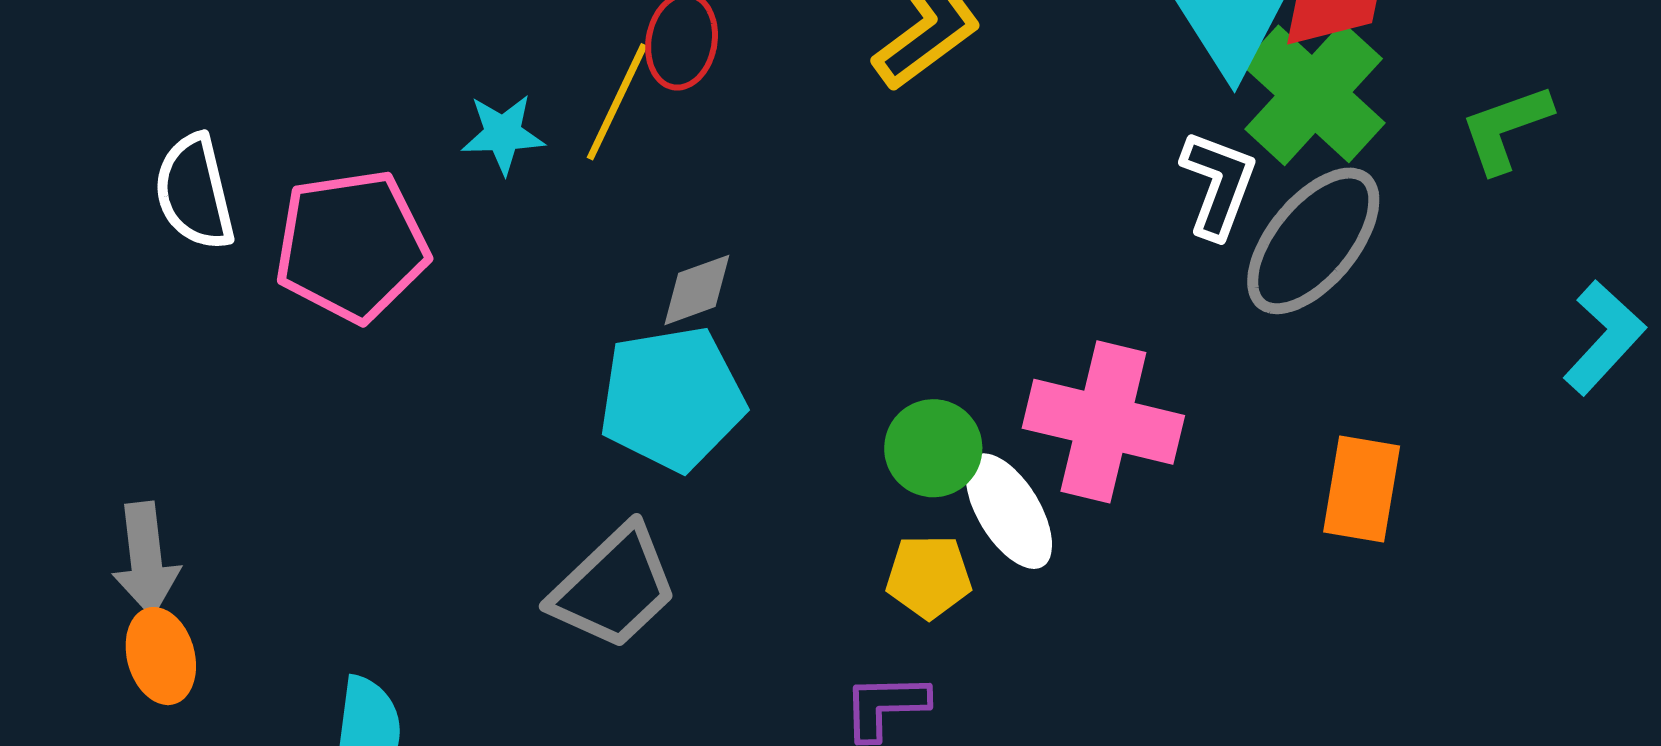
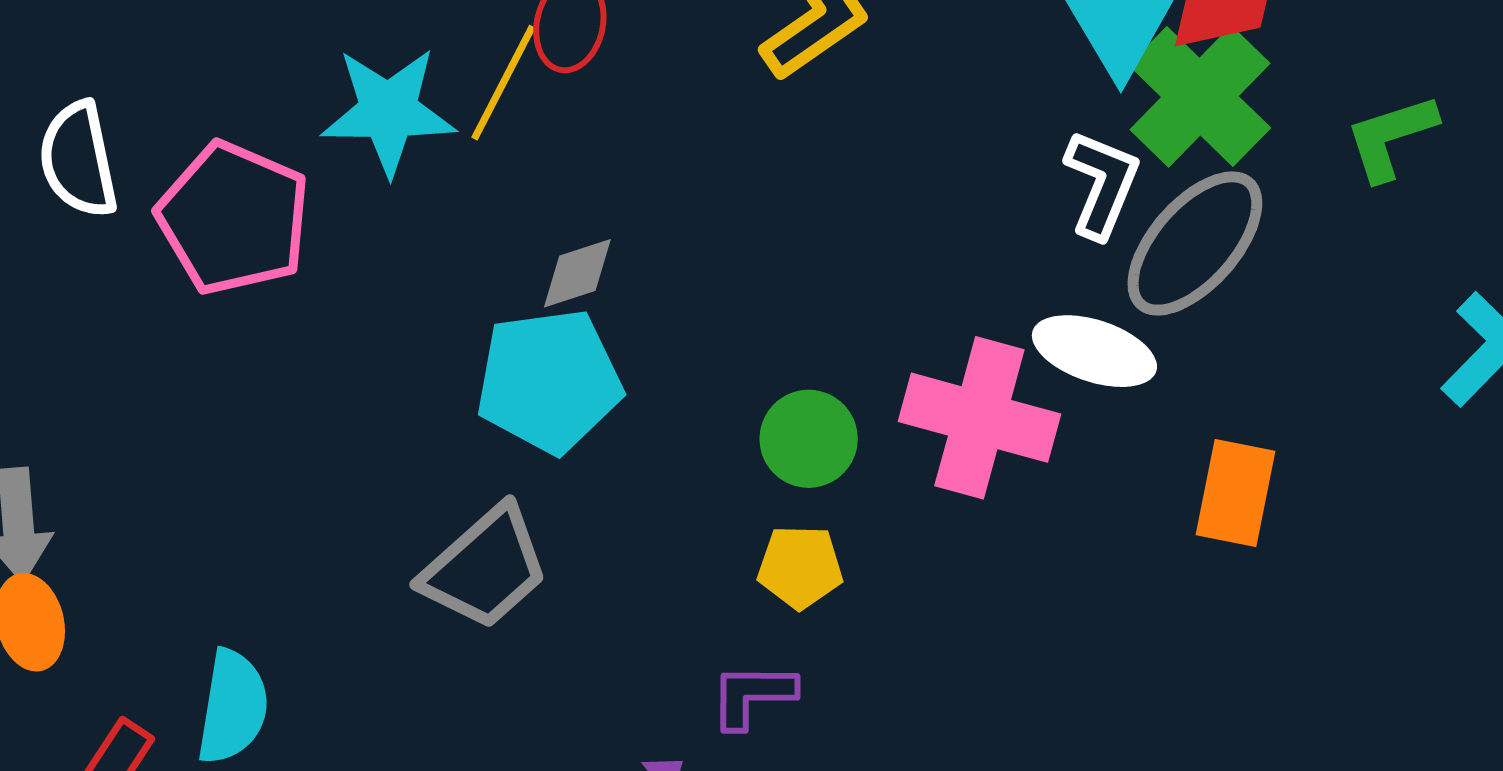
cyan star: (503, 134) -> (388, 111), size x1.6
pink pentagon: (352, 246) -> (234, 218), turned 30
white ellipse: (1009, 511) -> (1094, 351), moved, turned -42

